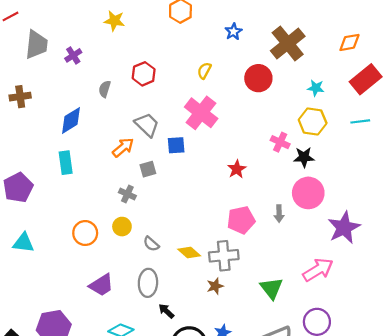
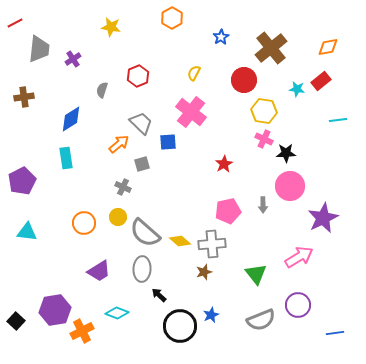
red rectangle: (366, 79) -> (321, 81), moved, size x0.7
yellow hexagon: (313, 121) -> (264, 111), moved
gray semicircle: (151, 244) -> (145, 233), size x2.0

